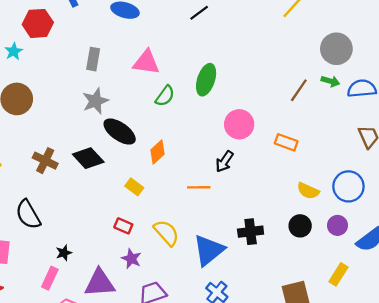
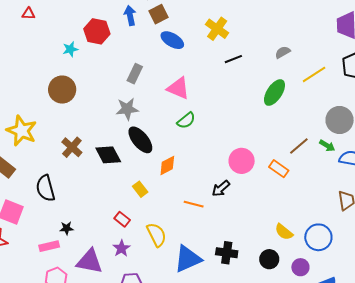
green ellipse: (206, 80) -> (274, 93), moved
orange rectangle: (286, 142) -> (279, 169), moved
pink rectangle: (50, 278) -> (49, 246), turned 36

